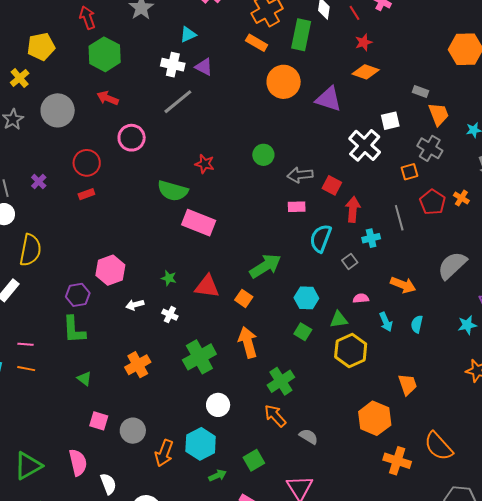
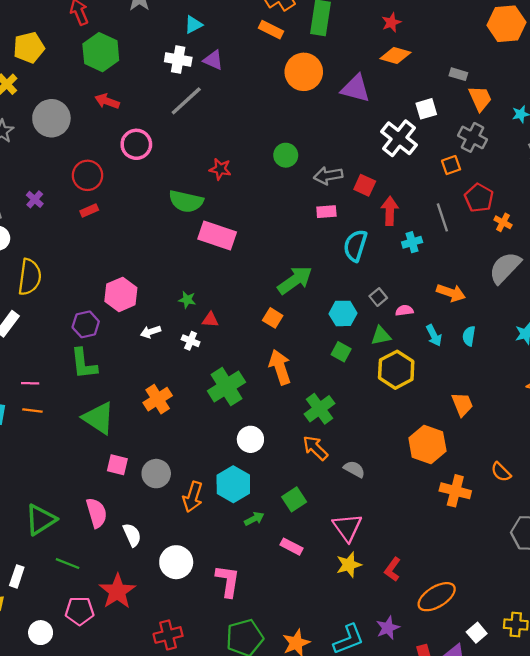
orange cross: (461, 198) -> (503, 222), moved
gray square: (350, 261) -> (378, 297), moved
red triangle: (207, 286) -> (210, 320), moved, size x0.6
green triangle: (84, 379) -> (98, 418), size x2.0
orange semicircle: (438, 446) -> (501, 472), size x0.6

